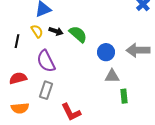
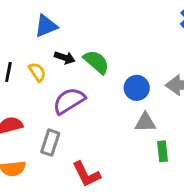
yellow semicircle: (37, 31) -> (37, 72), moved
purple semicircle: (46, 61) -> (69, 101), moved, turned 85

